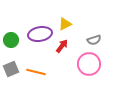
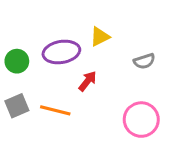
red arrow: (62, 46) -> (88, 81), moved
pink circle: (89, 64) -> (141, 120), moved

